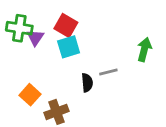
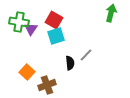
green arrow: (144, 49) -> (111, 13), moved
gray line: (108, 72) -> (86, 55), turned -32

